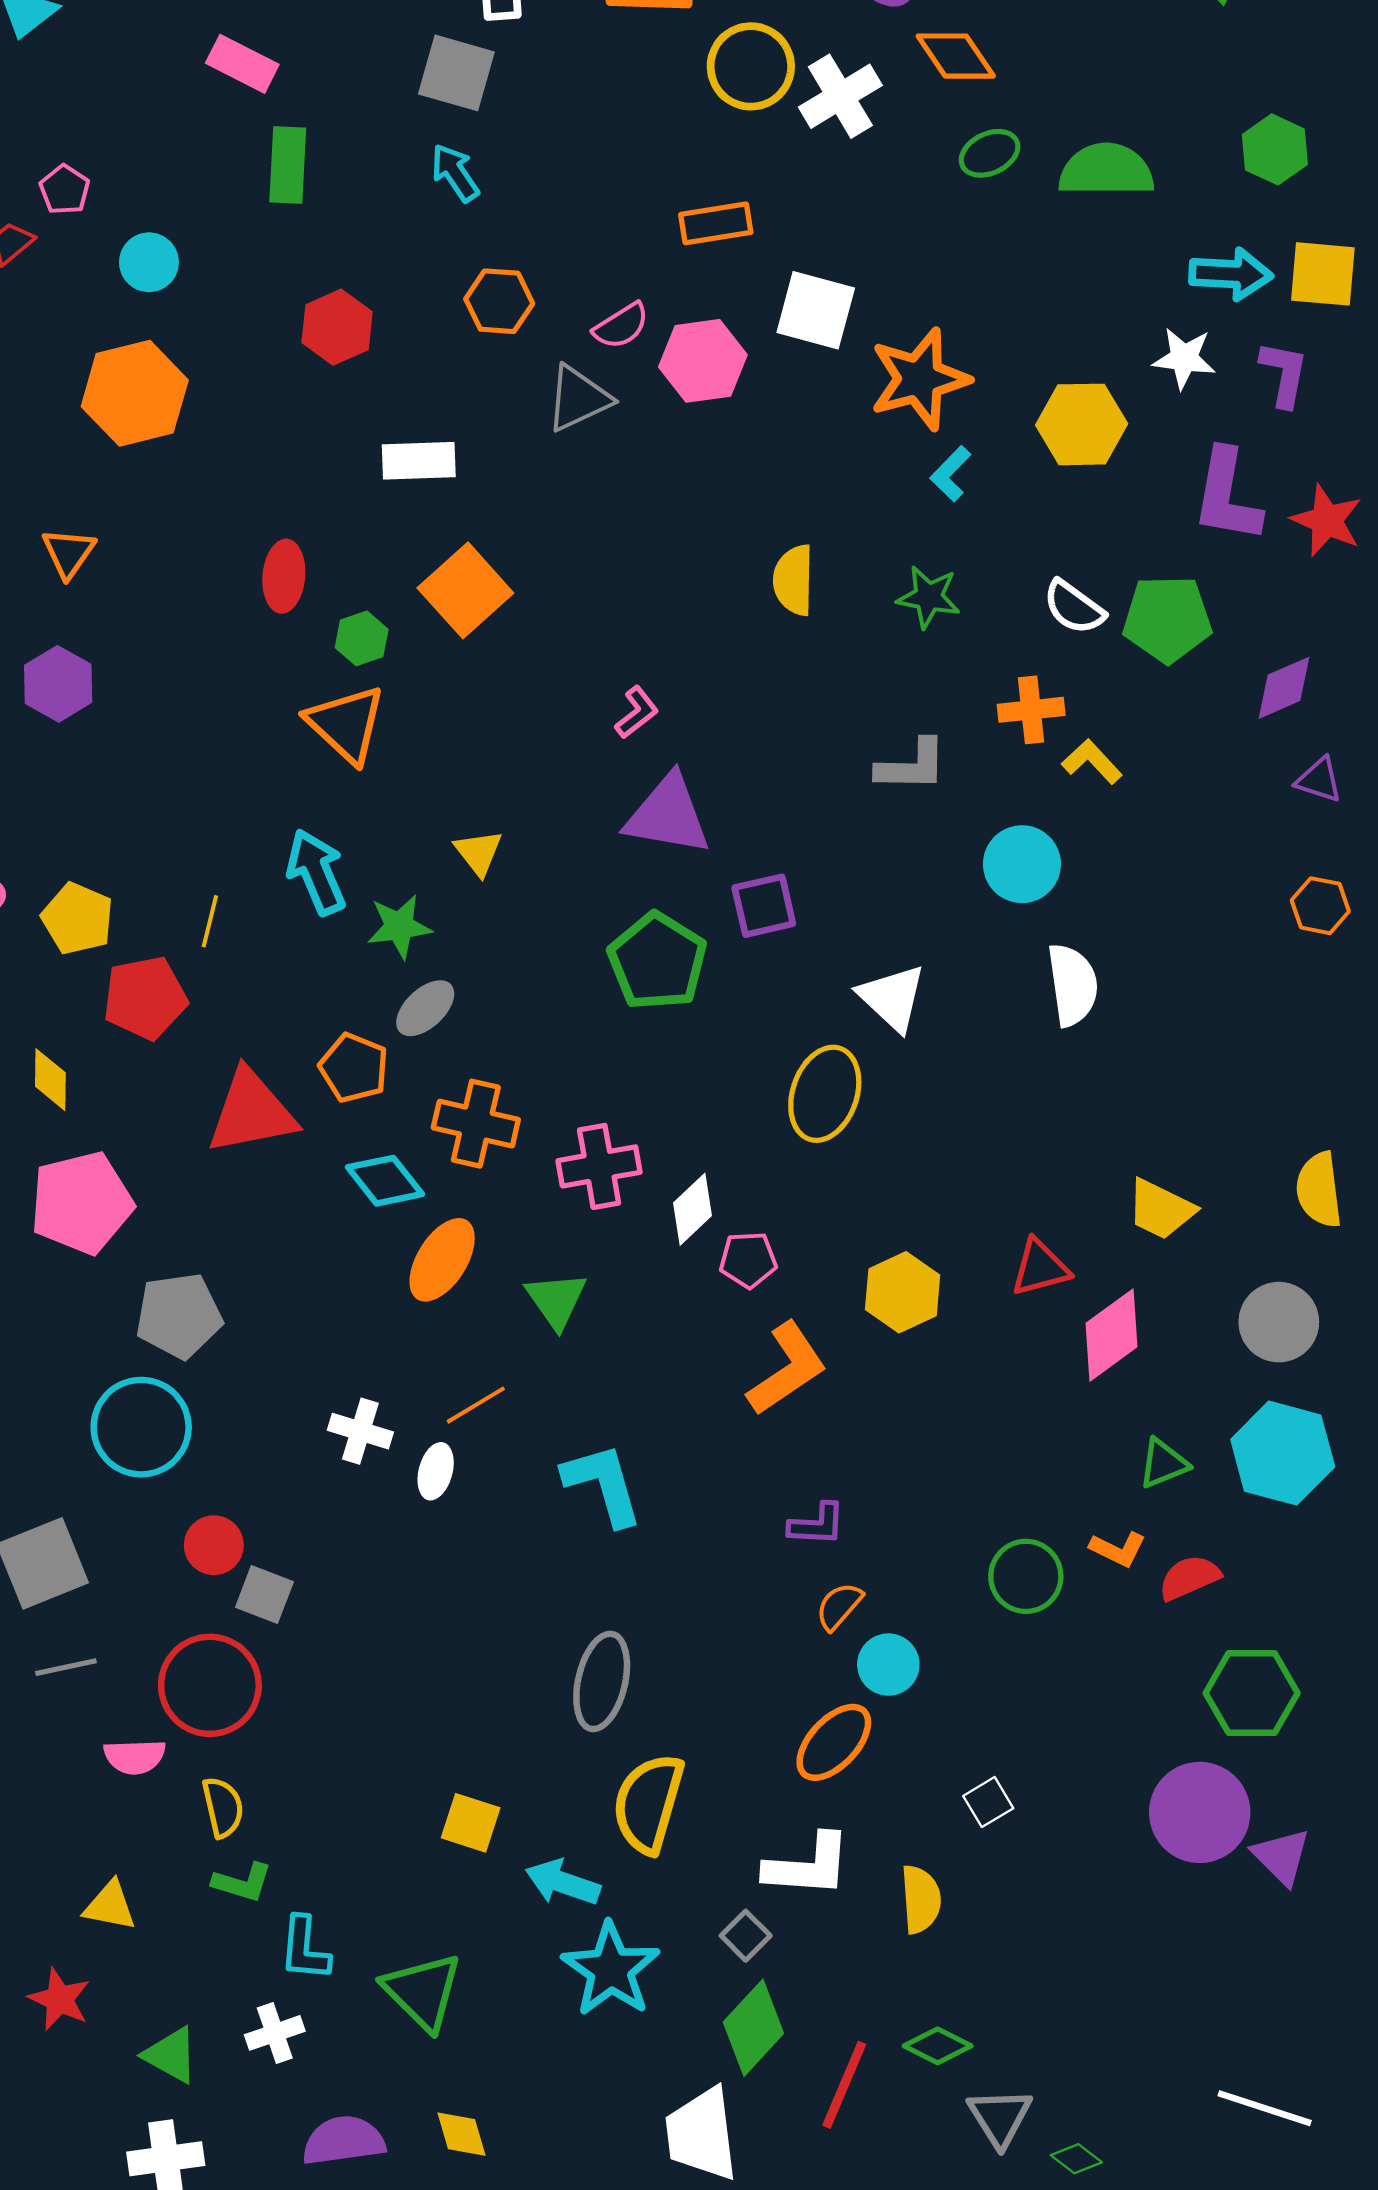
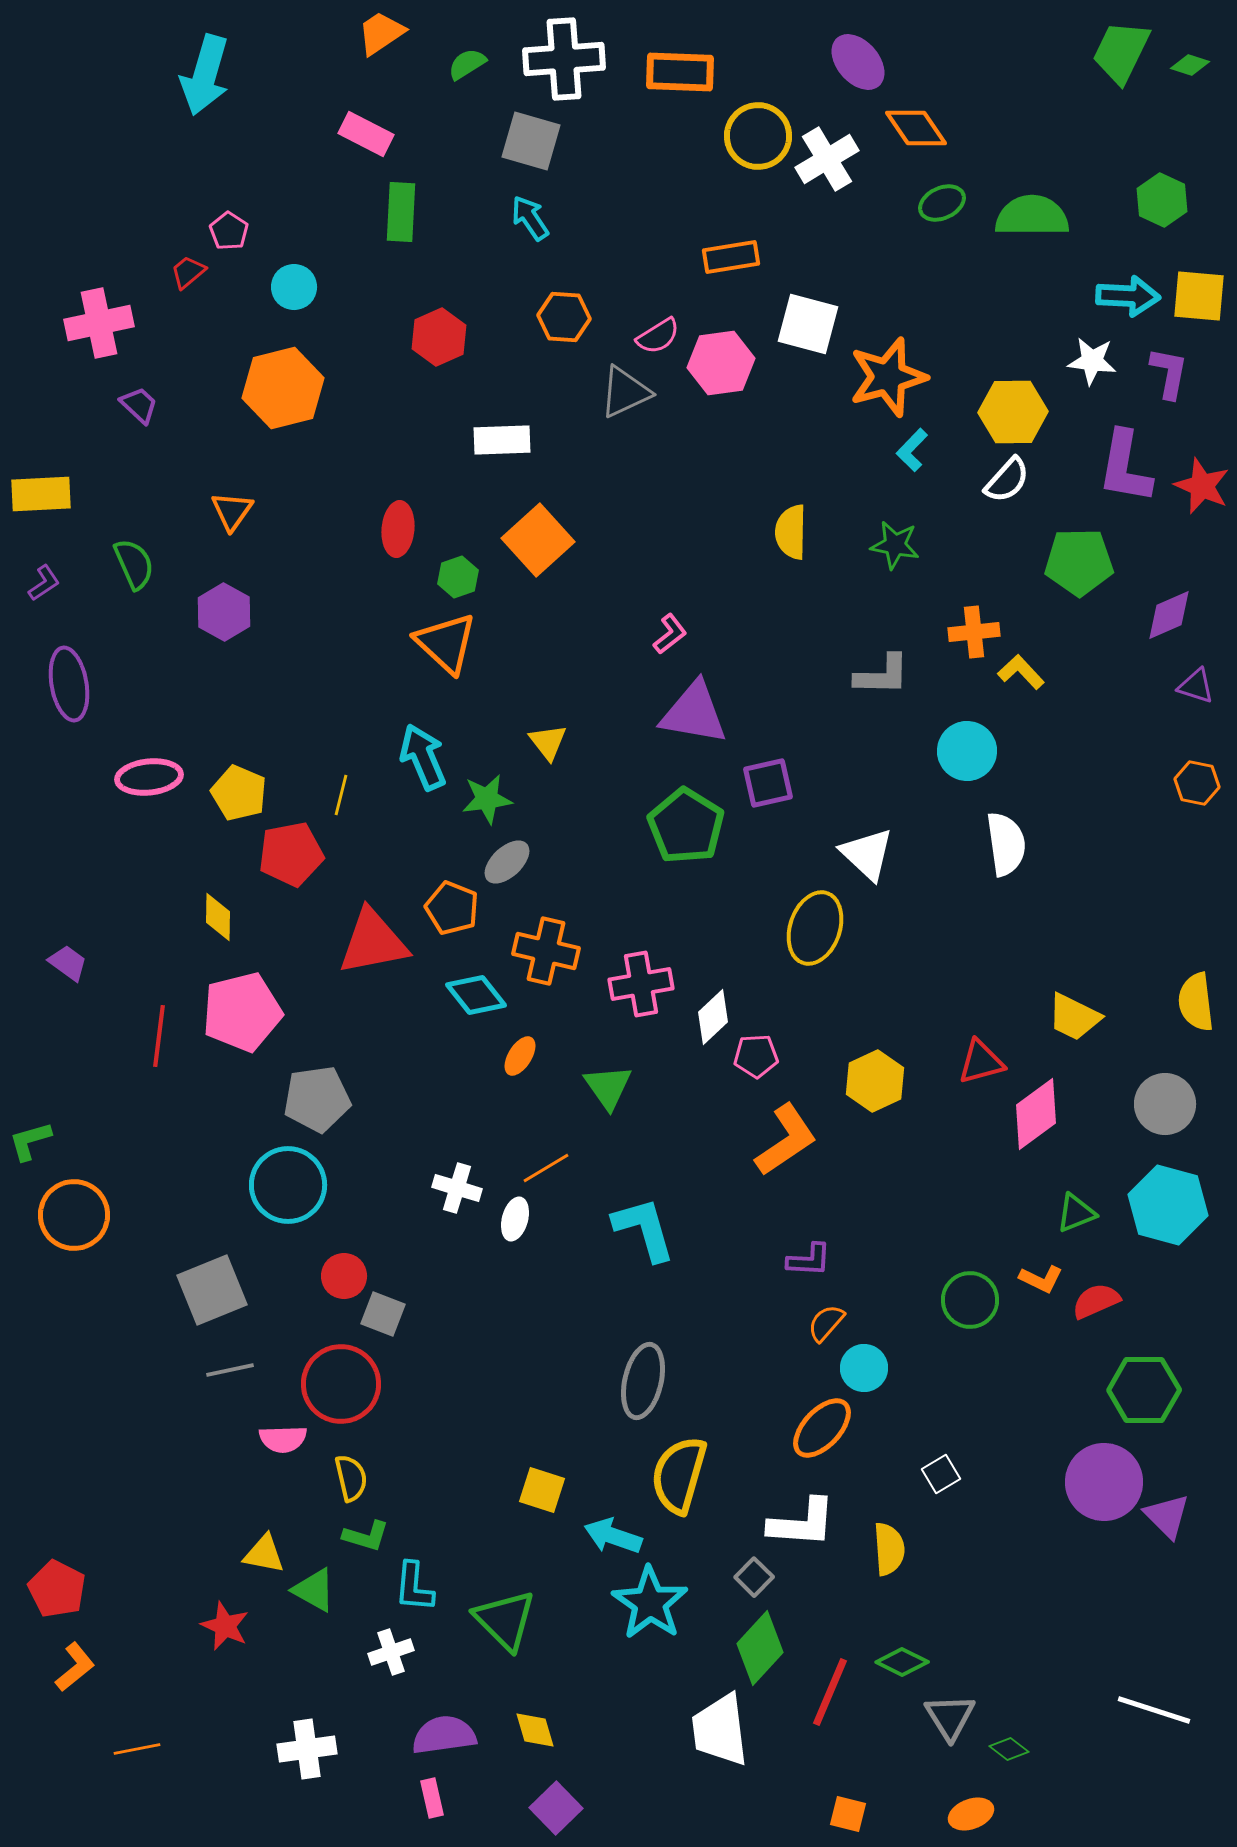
white semicircle: (1074, 607) -> (1007, 480), moved, turned -84
orange ellipse: (442, 1260) -> (520, 1056), size x0.6
green triangle: (171, 2055) -> (314, 1590), moved

